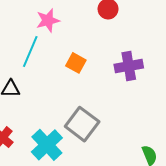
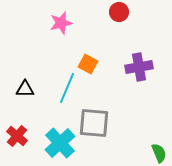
cyan line: (30, 52) -> (67, 88), moved
gray square: (82, 124) -> (94, 123), turned -32

